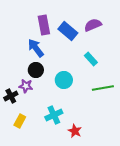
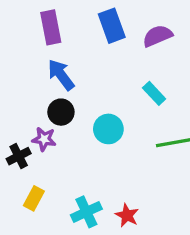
purple rectangle: (44, 25) -> (51, 27), moved
blue rectangle: (68, 31) -> (112, 26), moved, turned 30
cyan cross: (54, 115) -> (86, 212), moved

